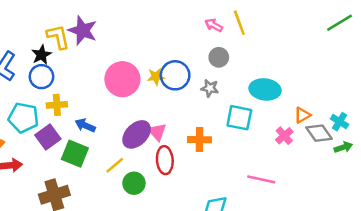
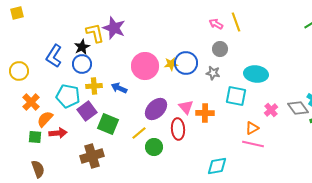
orange triangle: (302, 115) -> (252, 128), moved
blue arrow: (85, 125) -> (119, 88), moved
pink triangle: (157, 132) -> (186, 107), moved

